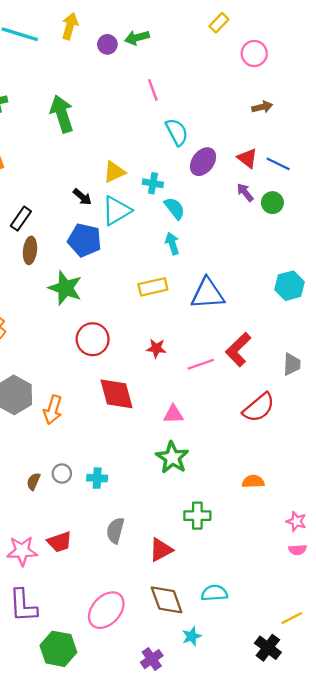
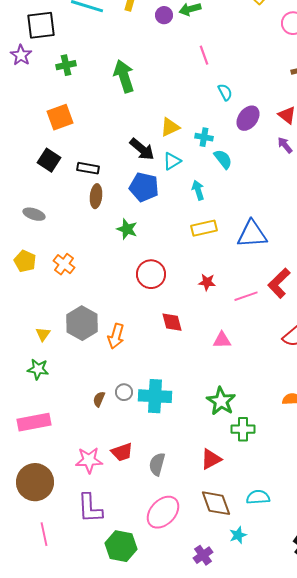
cyan semicircle: (177, 132) -> (225, 92), size x0.7
black arrow: (82, 197) -> (142, 149), size x1.5
cyan triangle: (116, 211) -> (172, 161), size x0.7
black rectangle: (21, 219) -> (88, 168), turned 65
cyan arrow: (172, 244) -> (198, 190), moved
green star: (65, 288) -> (127, 229), size x0.7
red diamond: (116, 394) -> (172, 322), size x0.7
green star: (172, 458) -> (221, 401), moved
cyan cross: (97, 478) -> (155, 396), size x1.8
gray semicircle: (115, 530) -> (157, 464), moved

